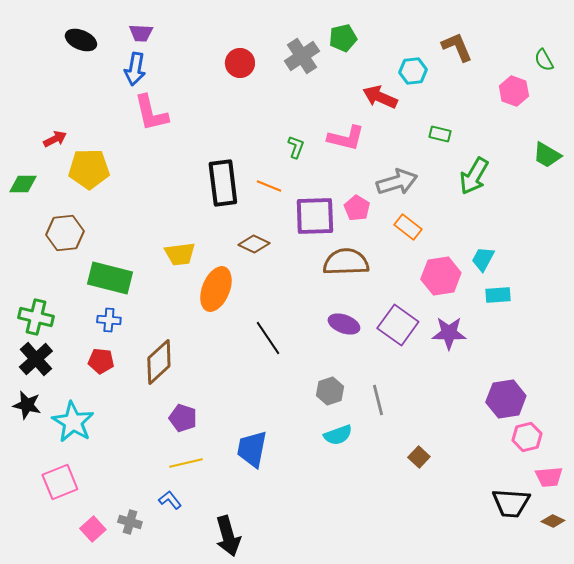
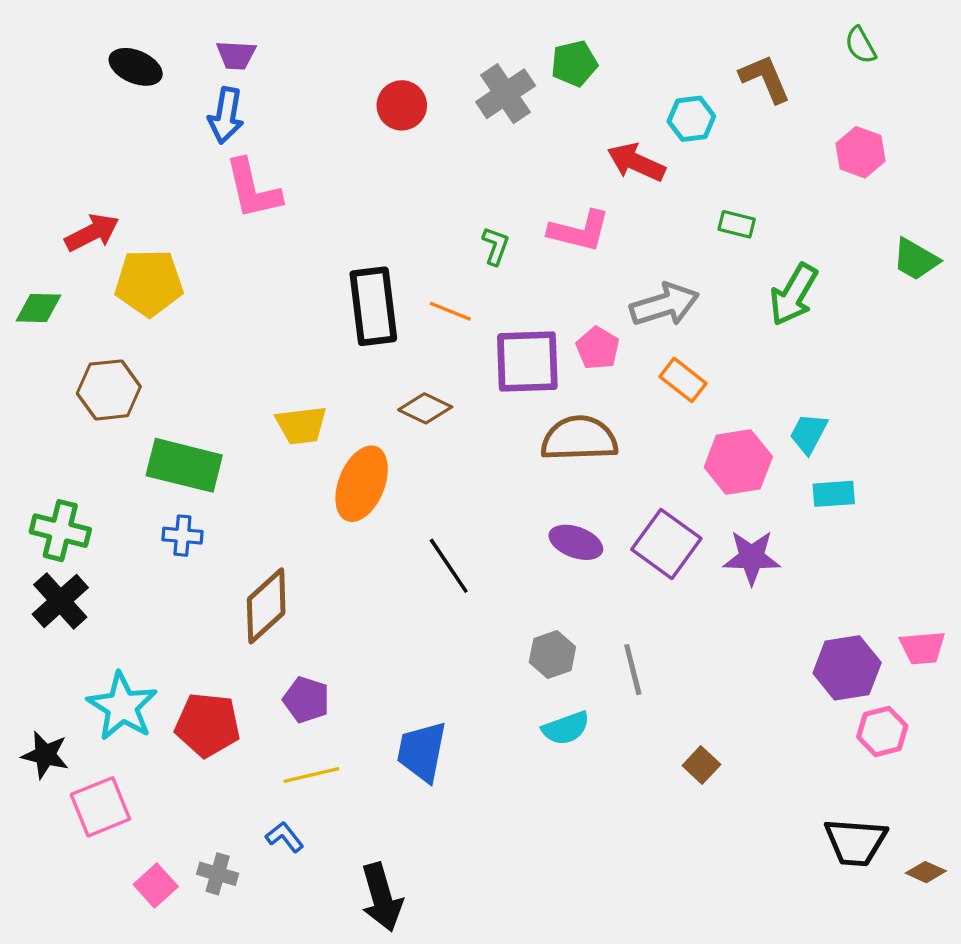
green semicircle: (544, 60) -> (860, 45), moved
red arrow: (55, 139) -> (92, 233), size x1.4
red pentagon: (101, 361) -> (208, 725), moved, size x1.5
black star: (27, 405) -> (45, 755), moved
pink trapezoid: (549, 477) -> (922, 648), moved

